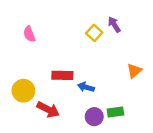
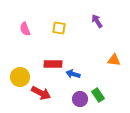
yellow square: (94, 33) -> (59, 28), moved, turned -32
orange triangle: (134, 71) -> (114, 60), turned 48
green rectangle: (115, 112) -> (98, 95), turned 64

